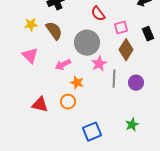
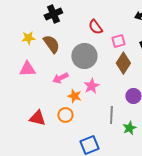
pink triangle: (30, 56) -> (27, 69), turned -48
pink star: (99, 64) -> (91, 86), moved
gray line: (114, 79) -> (111, 115), moved
green star: (132, 125) -> (129, 128), moved

